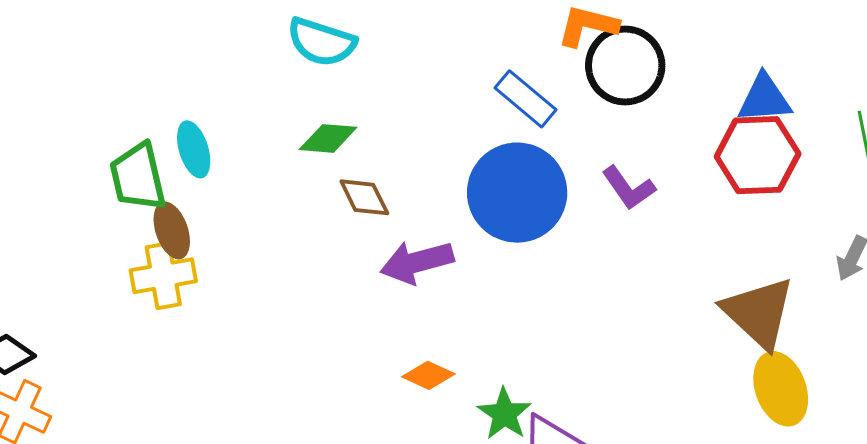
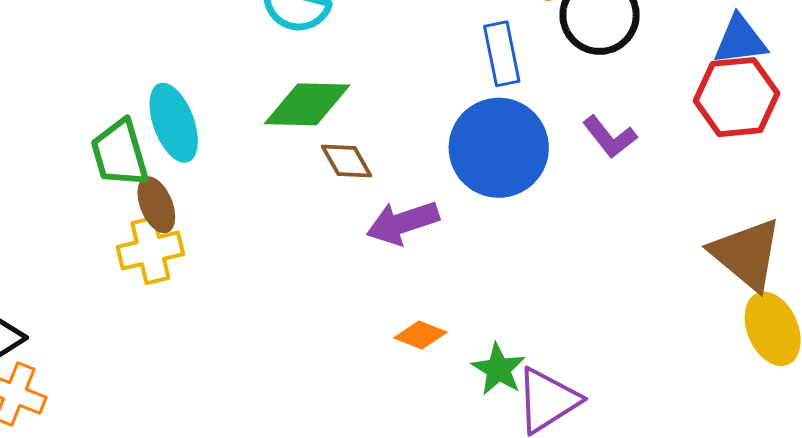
blue rectangle: (525, 99) -> (502, 54), turned 42
green diamond: (328, 138) -> (307, 104), size x1.5
cyan ellipse: (194, 149) -> (174, 123), size x1.4

